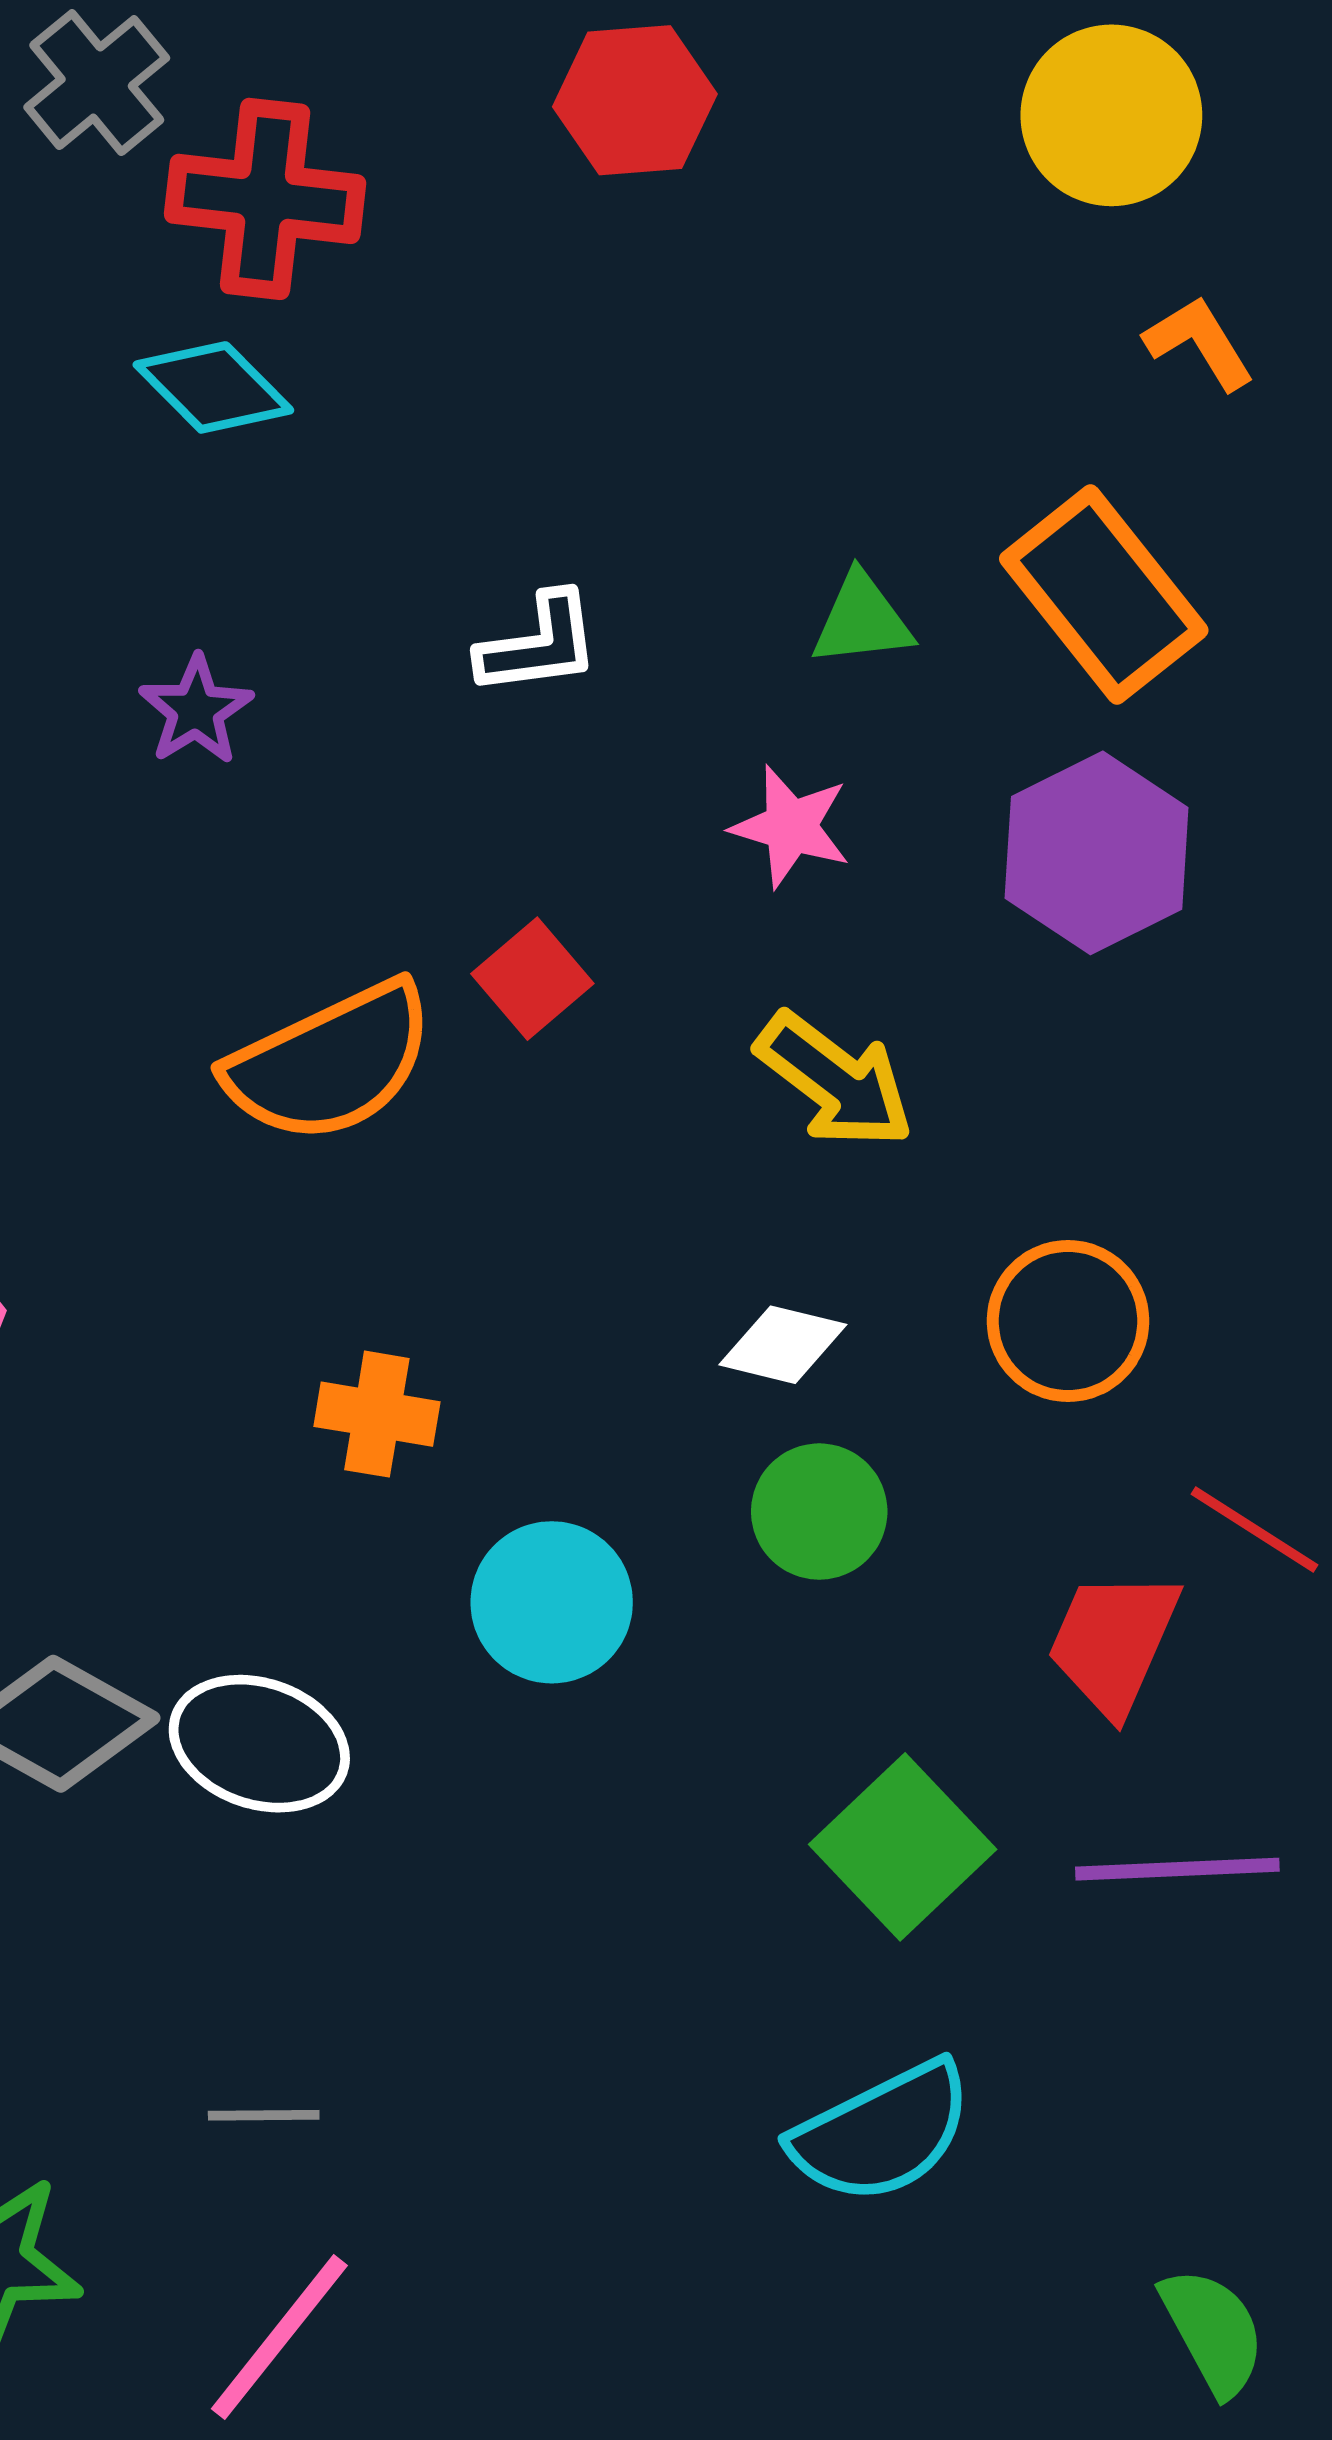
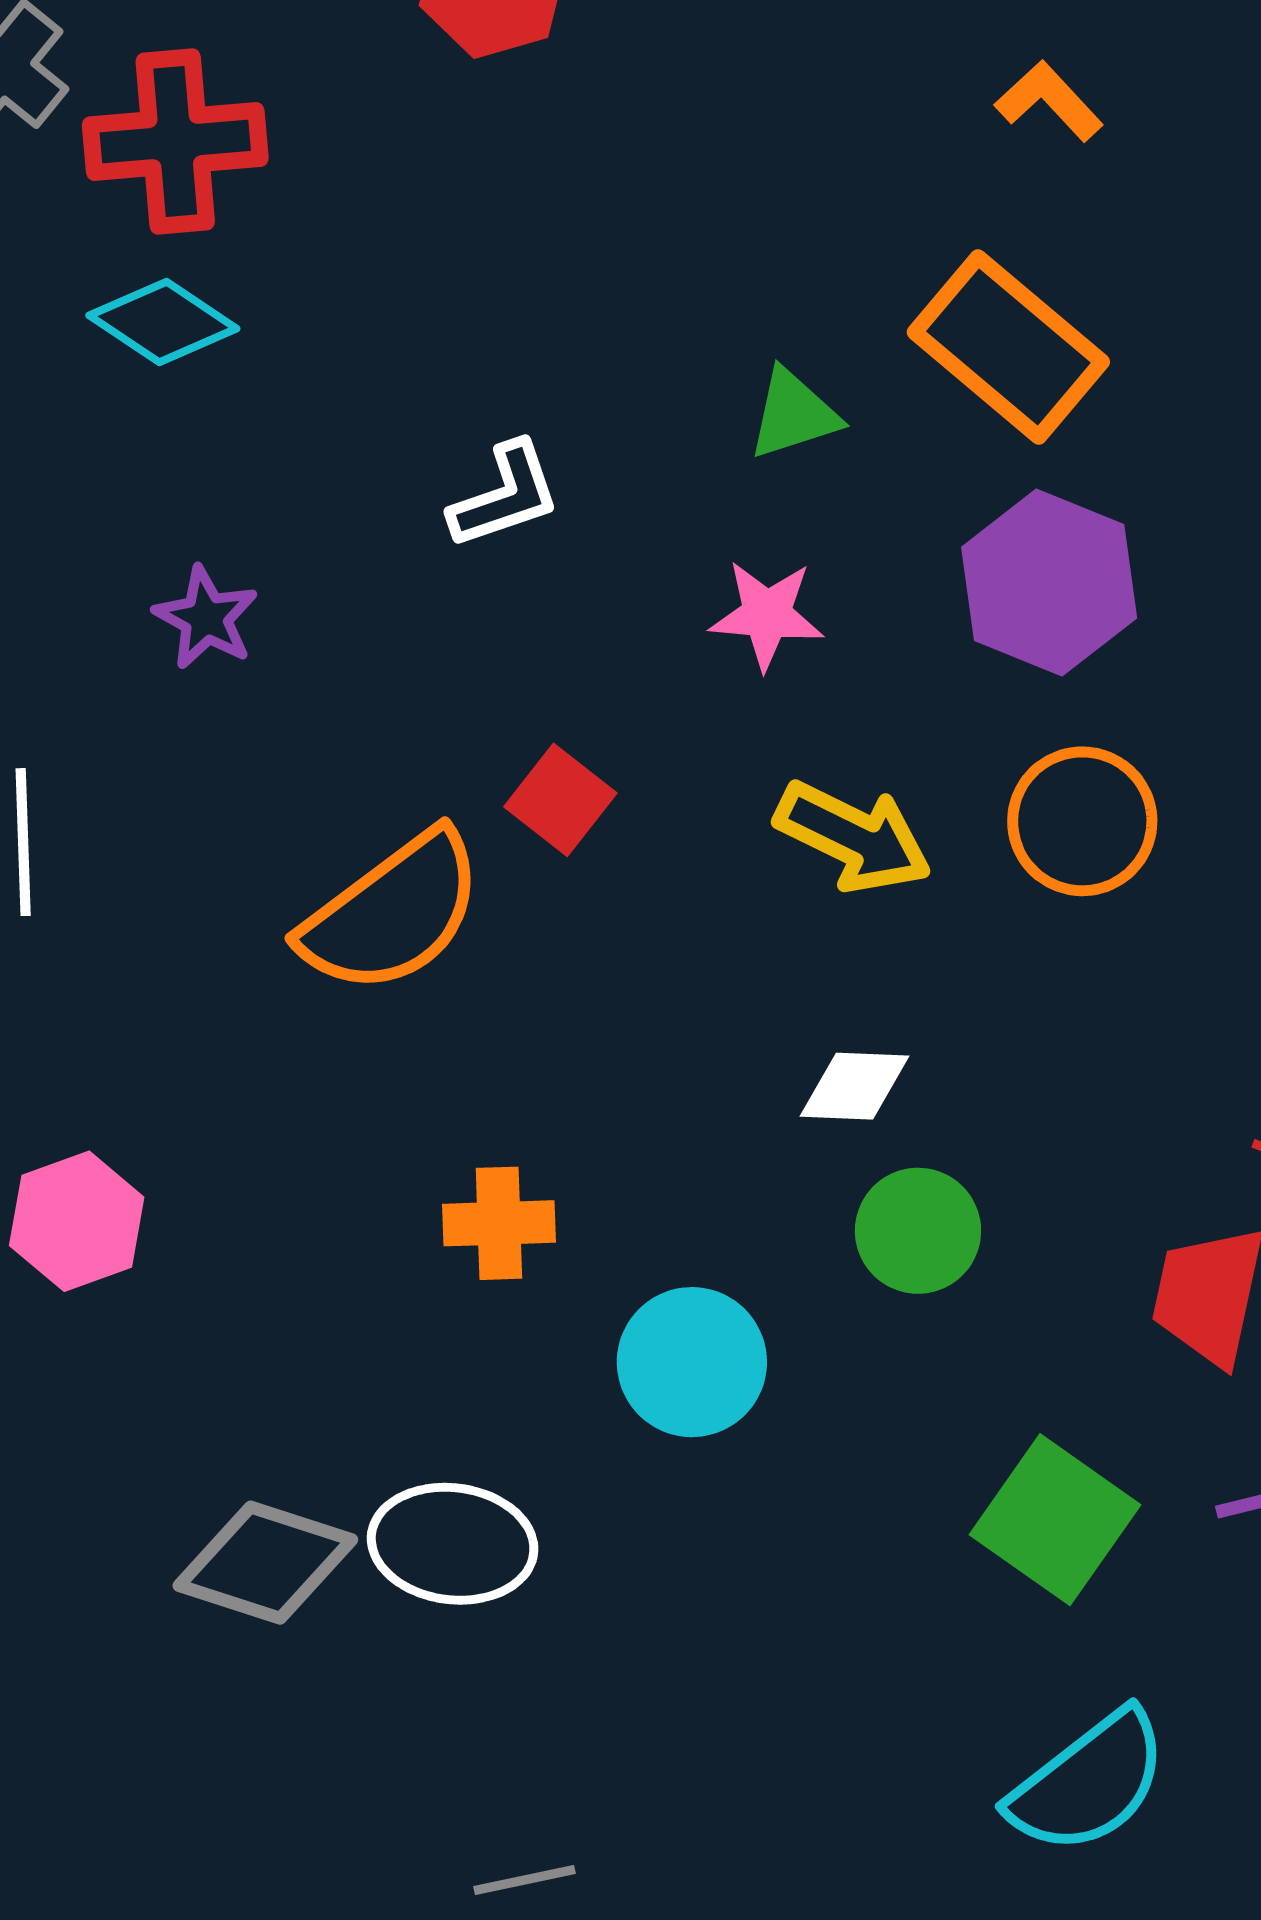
orange circle: (1068, 1321) -> (1082, 821), moved

